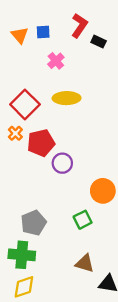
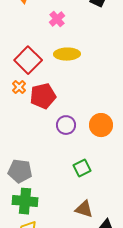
purple circle: (62, 163) -> (66, 125), moved
orange circle: (103, 191) -> (101, 125), moved
gray pentagon: (34, 223) -> (20, 171), moved, turned 30

